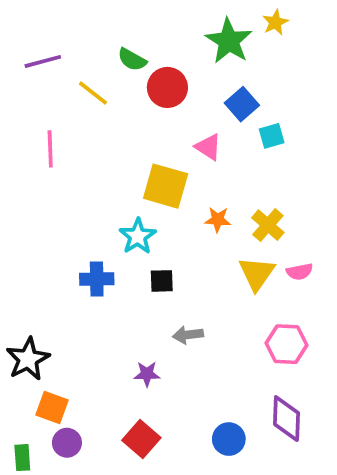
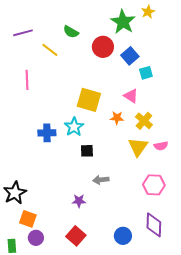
red circle: (167, 87) -> (103, 47), moved
pink triangle: (208, 147) -> (131, 96), moved
blue cross: (97, 279) -> (47, 133), moved

